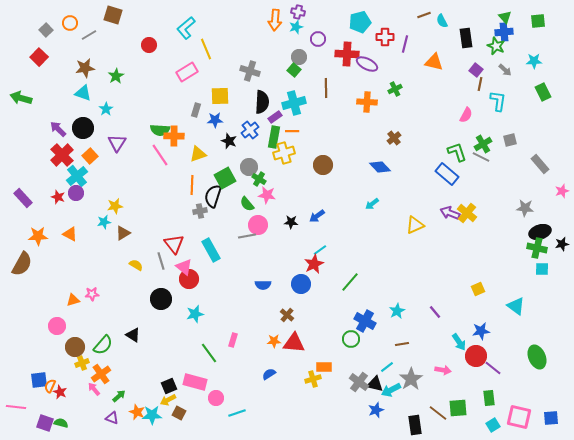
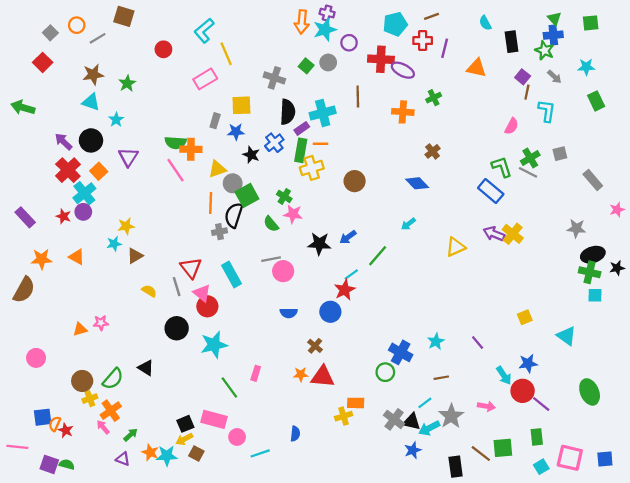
brown line: (424, 15) -> (431, 16), moved
cyan star: (296, 27) -> (325, 30), size x1.5
green square: (294, 70) -> (306, 66), moved
gray circle: (249, 167) -> (233, 183), moved
black star: (291, 222) -> (319, 244), size x1.5
pink circle: (258, 225) -> (283, 271), moved
green line: (350, 282) -> (378, 256), moved
cyan star: (195, 314) -> (214, 345), size x1.4
pink circle: (57, 326) -> (36, 358), moved
blue semicircle: (269, 374) -> (295, 434), moved, turned 128

